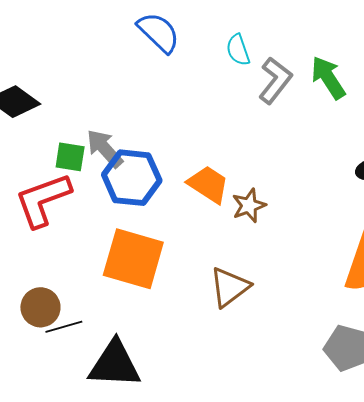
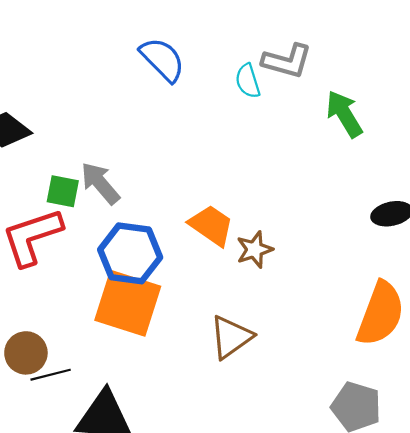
gray L-shape: (275, 80) -> (287, 61), moved, turned 66
blue hexagon: (132, 178) -> (130, 253), moved

